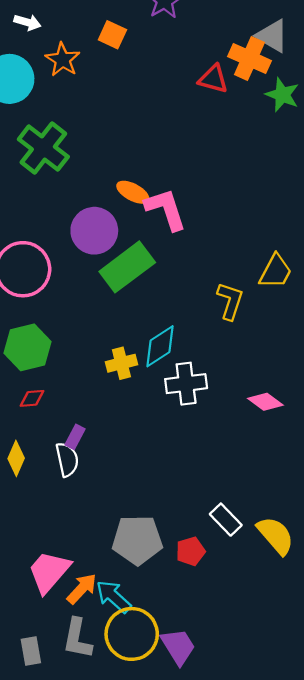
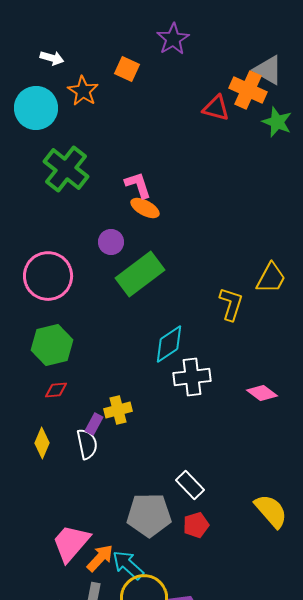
pink L-shape: (166, 209) -> (138, 185), moved, size x0.7
purple circle: (94, 231) -> (111, 242), size x0.6
yellow cross: (121, 363) -> (118, 410), moved
white rectangle: (226, 520) -> (190, 485), moved

